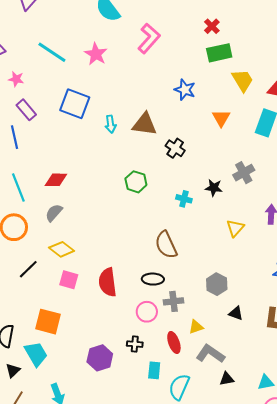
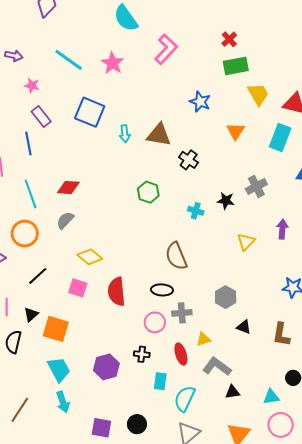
yellow diamond: (62, 249) -> (90, 257), moved
cyan trapezoid: (36, 354) -> (59, 369), moved
black triangle: (13, 370) -> (31, 314), moved

